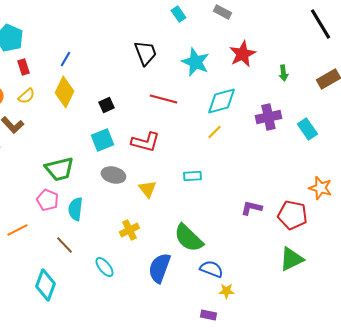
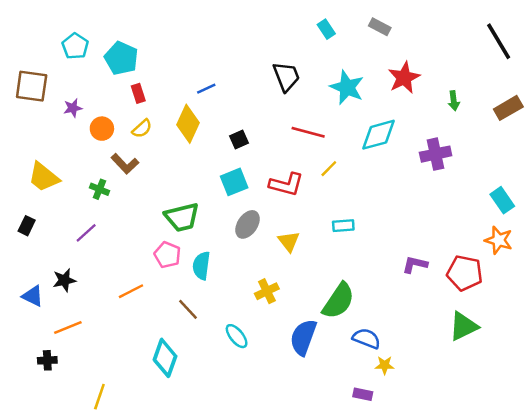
blue line: (65, 59) -> (206, 89), moved, turned 35
cyan rectangle: (307, 129) -> (502, 200), moved
yellow line: (214, 132) -> (329, 169), moved
gray ellipse: (113, 175) -> (247, 224), turned -70
green semicircle: (188, 238) -> (338, 301), turned -100

